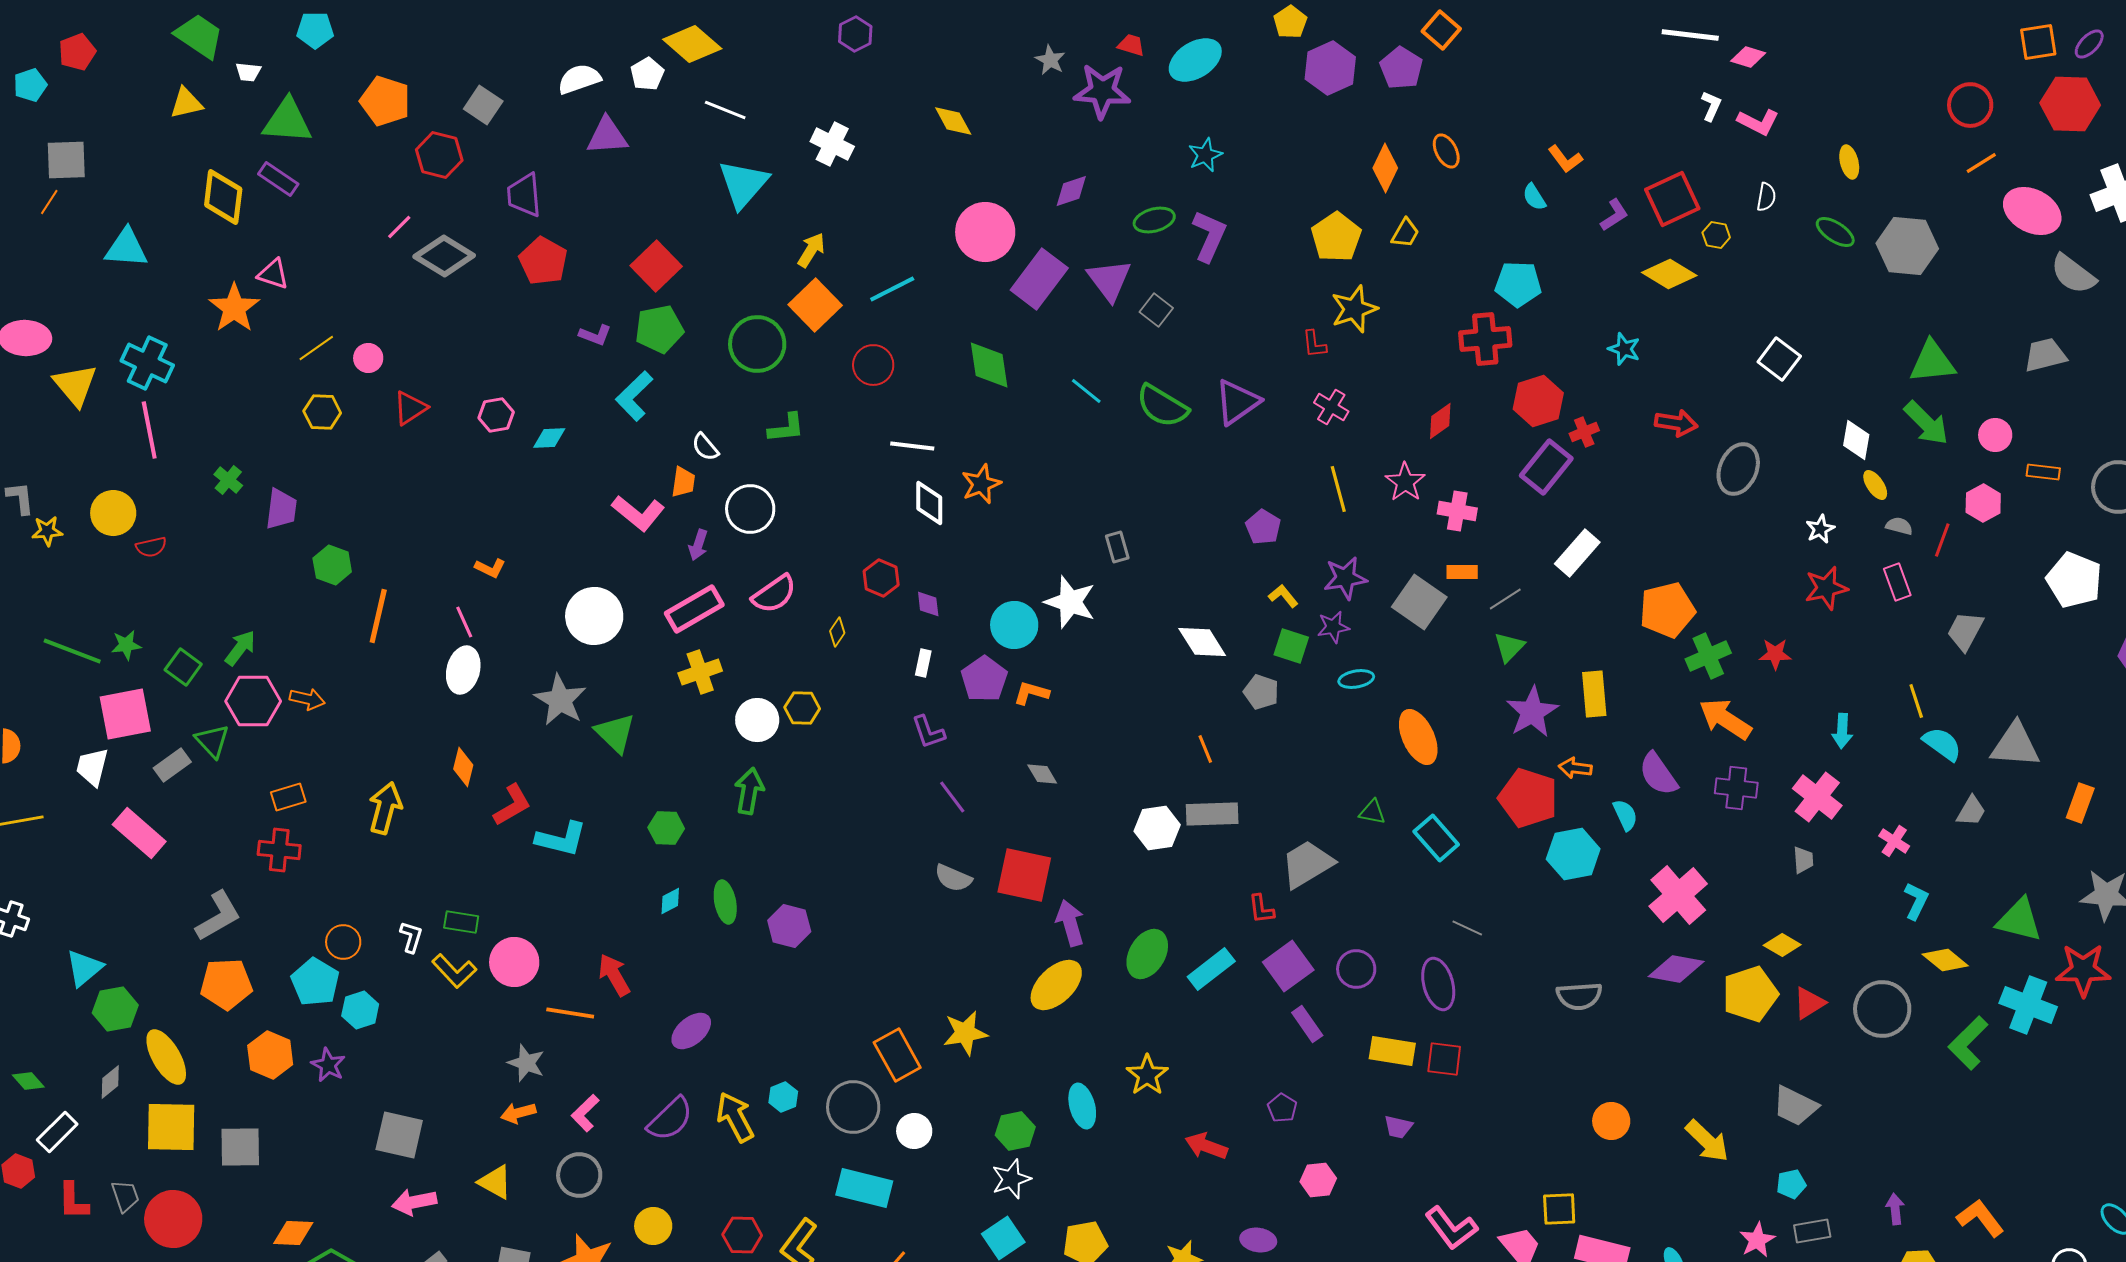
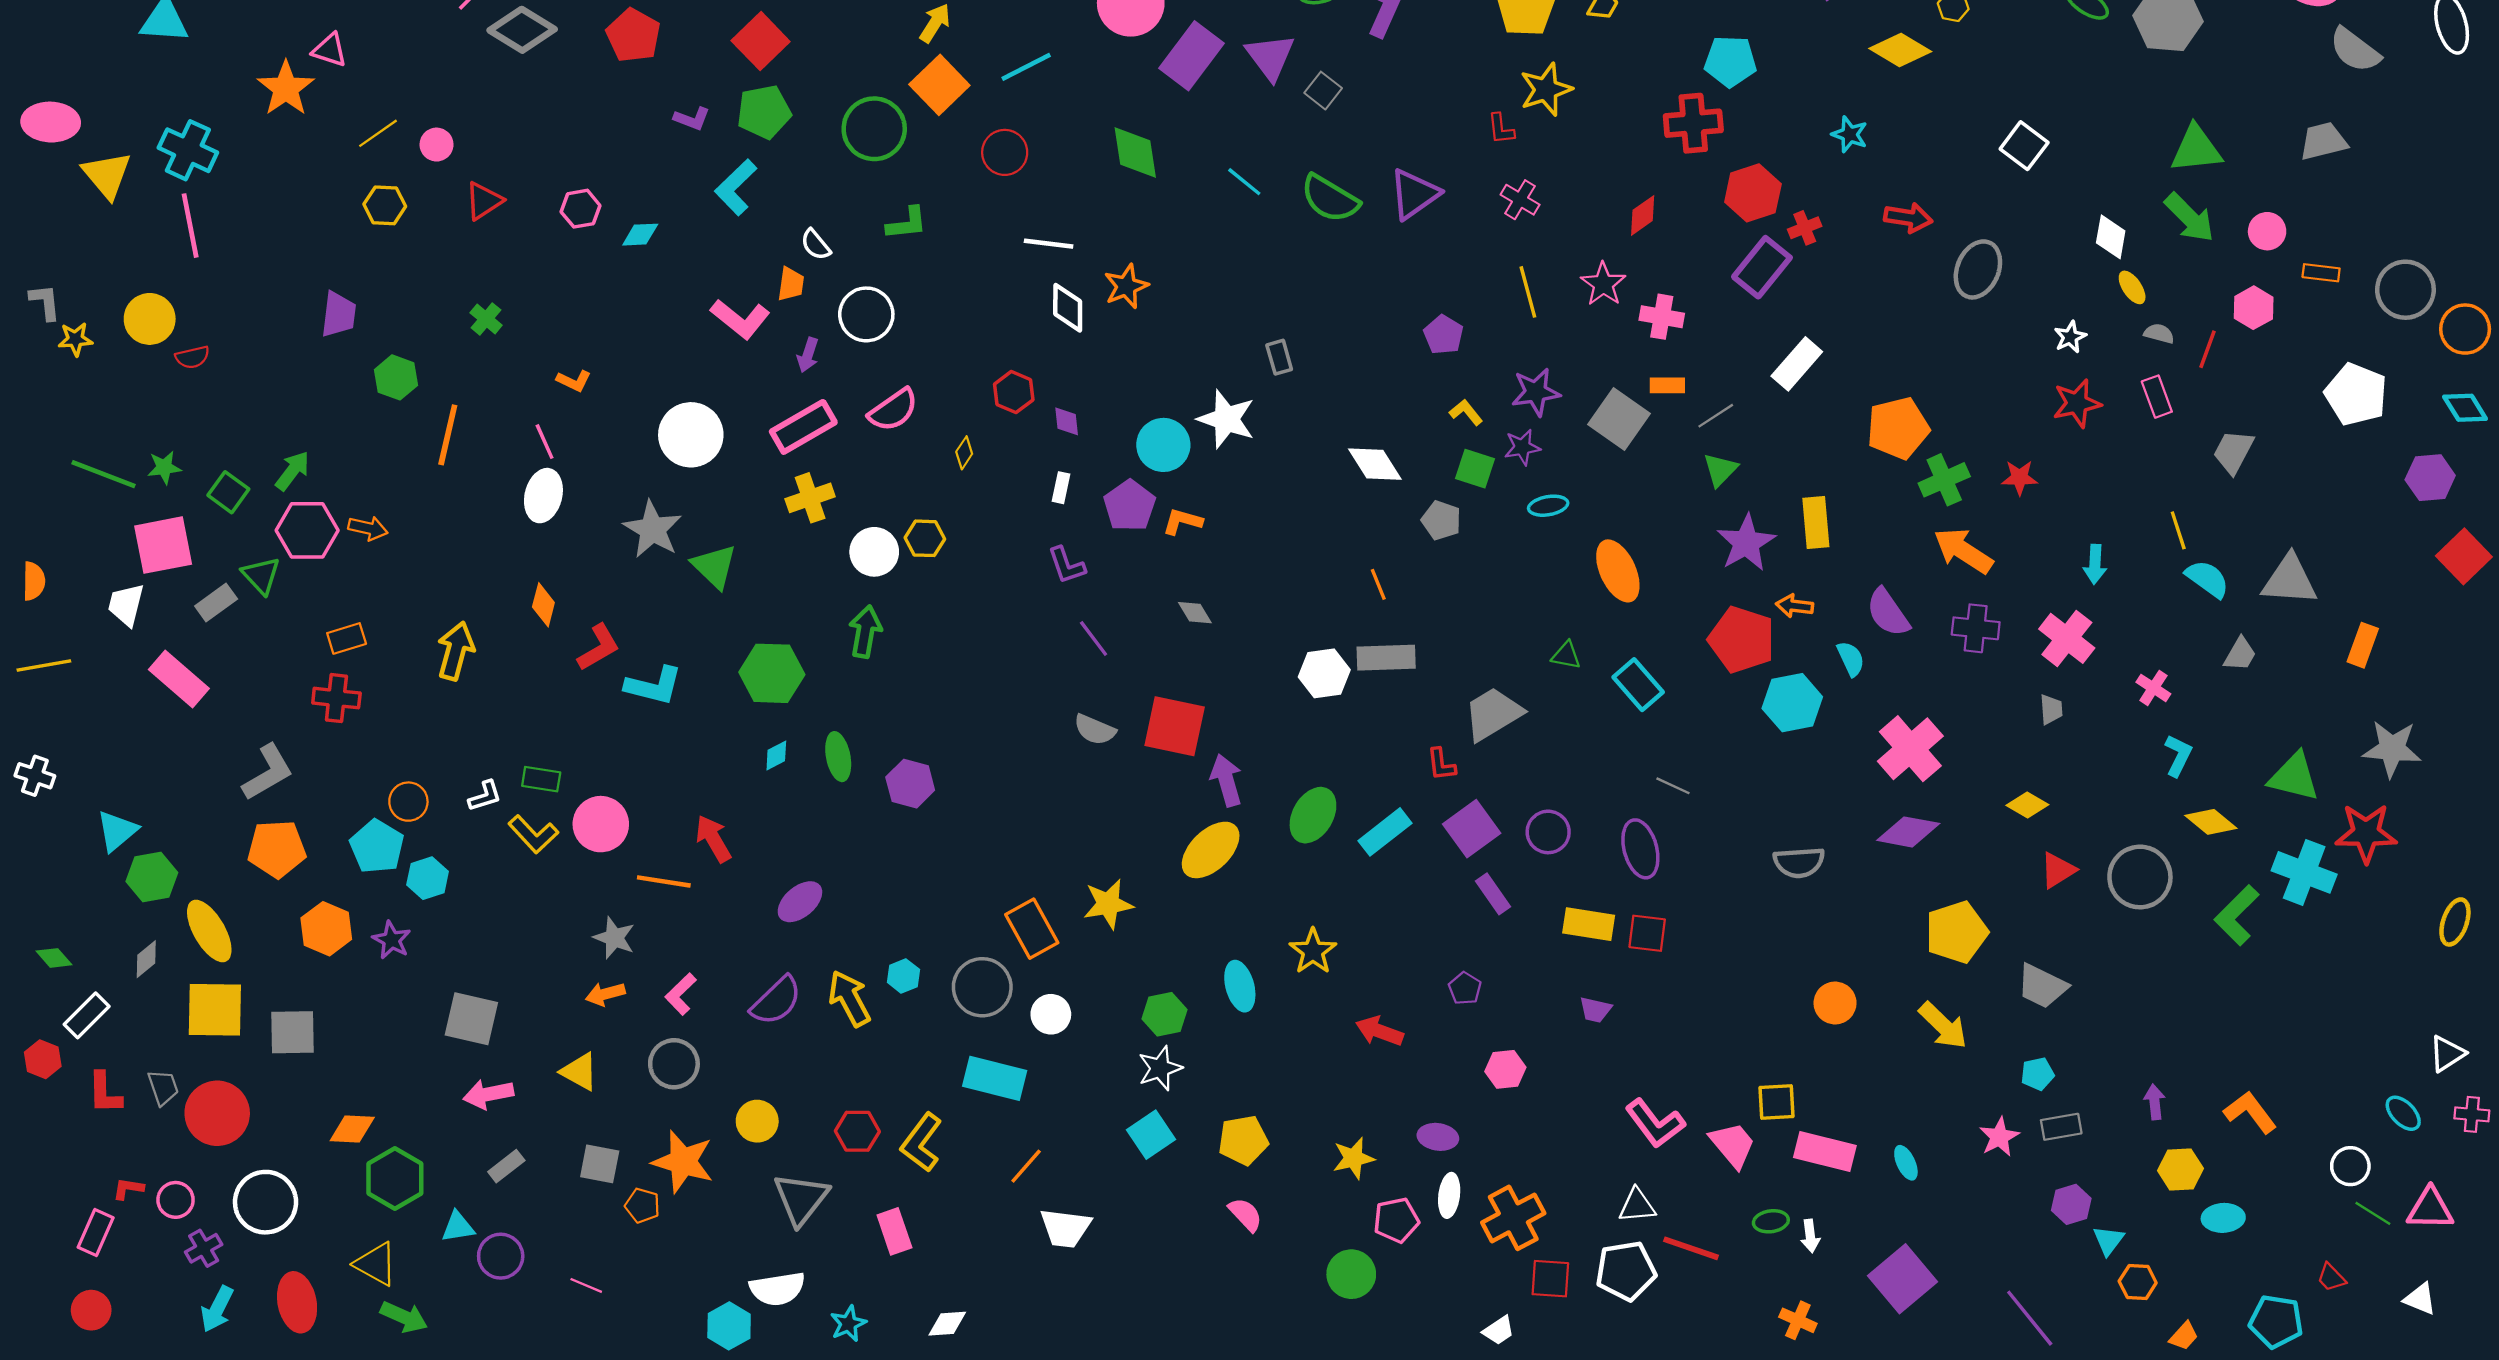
green cross: (228, 480) -> (486, 319), moved
green hexagon: (666, 828) -> (772, 673), size x1.6
white L-shape: (411, 937) -> (485, 796), turned 56
yellow pentagon: (1750, 994) -> (1957, 932), moved

